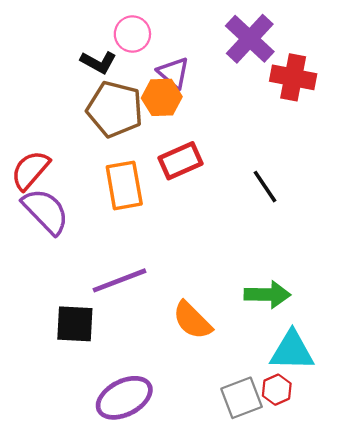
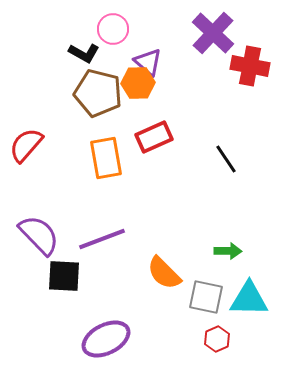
purple semicircle: (46, 211) -> (39, 235), moved
green arrow: (267, 295) -> (228, 251), size x0.7
red hexagon: (277, 390) -> (217, 339), moved
gray square: (242, 398) -> (206, 297), moved, turned 33

